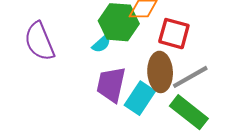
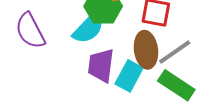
cyan semicircle: (101, 44) -> (89, 28), size x1.8

